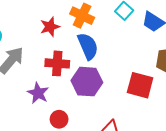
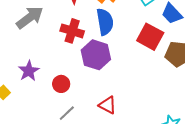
red square: (140, 85) -> (150, 37), moved
purple star: (38, 93) -> (29, 71), moved

